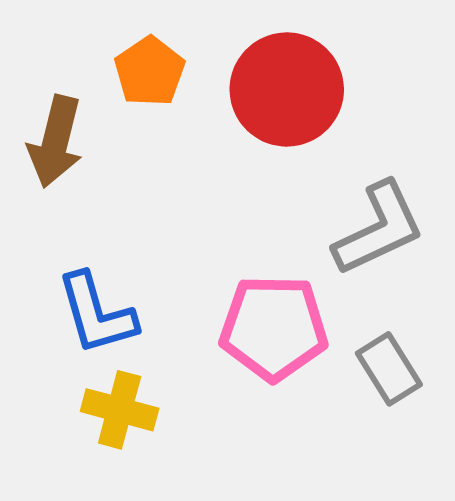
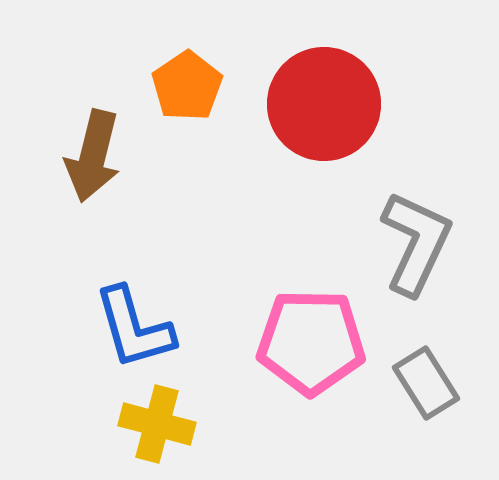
gray L-shape: (379, 229) -> (416, 243), turned -40

